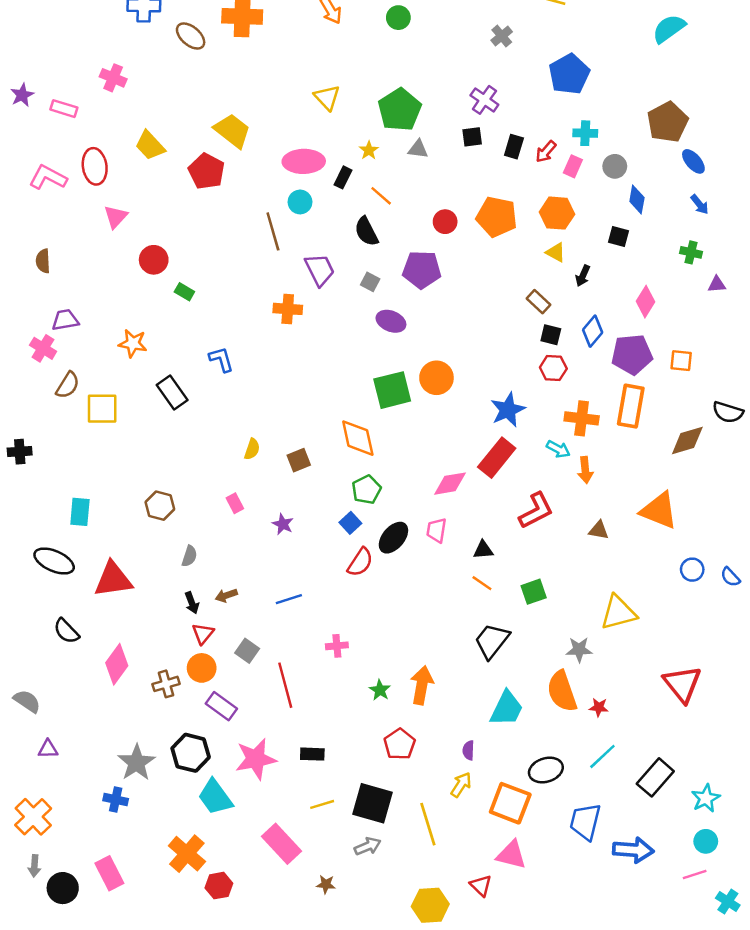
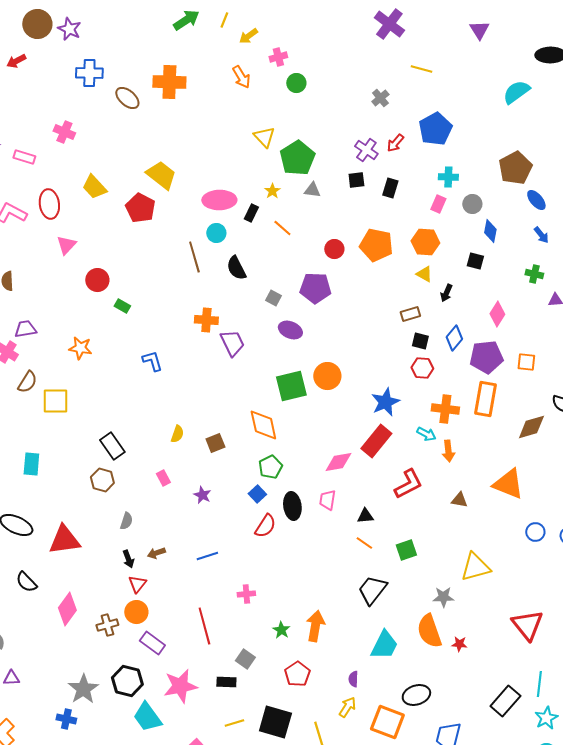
yellow triangle: (327, 97) -> (264, 137), moved
red arrow: (546, 152) -> (395, 143), moved
black semicircle: (366, 231) -> (236, 268), moved
purple trapezoid: (320, 270) -> (232, 343), moved
brown rectangle: (539, 302) -> (410, 314), turned -60
black rectangle: (172, 393) -> (112, 446), moved
cyan rectangle: (80, 512) -> (31, 464), moved
black ellipse: (393, 538) -> (292, 506), turned -48
gray square: (247, 651) -> (245, 659), moved
cyan line: (602, 756) -> (539, 684), moved, turned -40

